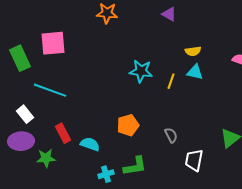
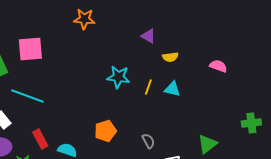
purple triangle: (169, 14) -> (148, 36), moved
cyan triangle: (195, 72) -> (172, 89), moved

